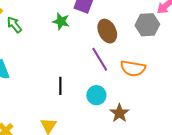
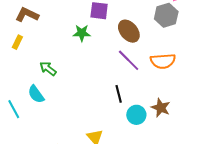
green arrow: (14, 25) -> (48, 69), moved
black line: (60, 86) -> (119, 94), moved
cyan circle: (96, 95) -> (136, 115), moved

